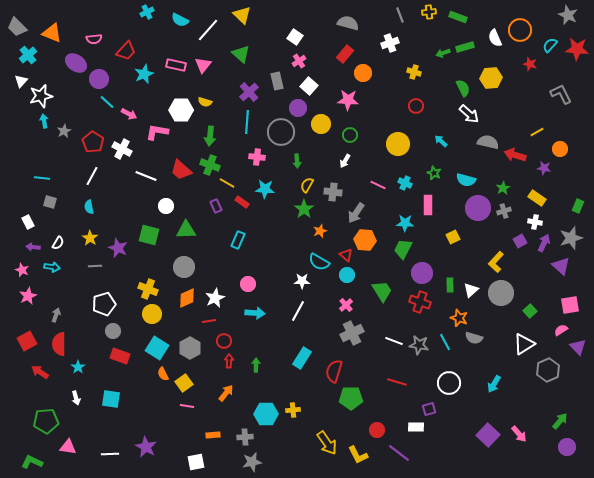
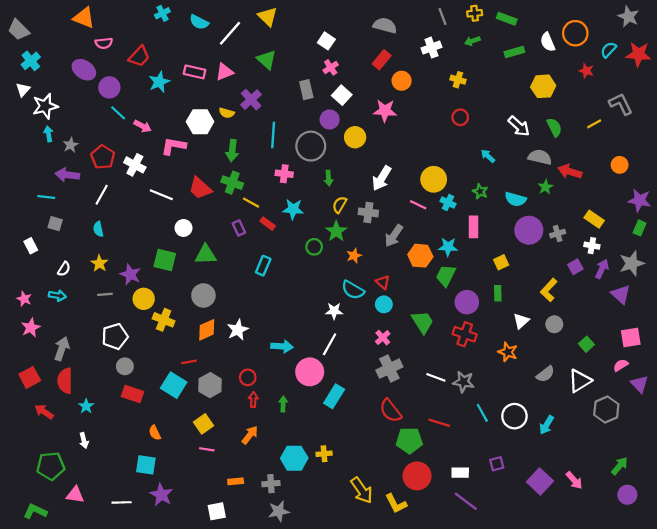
orange triangle: (52, 33) -> (84, 18), moved
green arrow: (443, 53) -> (472, 41), moved
pink triangle: (203, 65) -> (224, 72), turned 30
green semicircle: (463, 88) -> (554, 127), moved
purple cross: (249, 92) -> (251, 100), moved
yellow line: (537, 132) -> (594, 124), moved
green circle: (350, 135) -> (314, 247), moved
yellow circle: (398, 144) -> (434, 179), moved
white arrow: (345, 161) -> (382, 178), size x1.6
purple star: (544, 168) -> (640, 200), moved, size x1.5
green star: (503, 188) -> (545, 187), moved
orange hexagon: (365, 240) -> (420, 256), moved
purple arrow: (33, 247) -> (67, 175), moved, size x1.5
pink circle: (248, 284) -> (310, 372), moved, size x1.6
green rectangle: (450, 285) -> (498, 293), moved
gray circle: (501, 293) -> (554, 324), size x0.6
yellow circle: (152, 314) -> (144, 299), moved
gray arrow: (56, 315) -> (62, 349), size x1.5
red line: (209, 321) -> (189, 362), moved
gray semicircle: (474, 338) -> (545, 374), moved, turned -54
cyan line: (445, 342) -> (482, 413), moved
red semicircle: (334, 371) -> (390, 411), moved, turned -55
orange semicircle: (163, 374) -> (155, 433), moved
white circle: (449, 383) -> (514, 416), moved
green pentagon: (351, 398) -> (409, 440), moved
cyan square: (111, 399) -> (146, 465), moved
purple square: (429, 409) -> (497, 464), moved
red circle: (377, 430) -> (417, 476), size x1.6
purple line: (399, 453) -> (466, 501), moved

